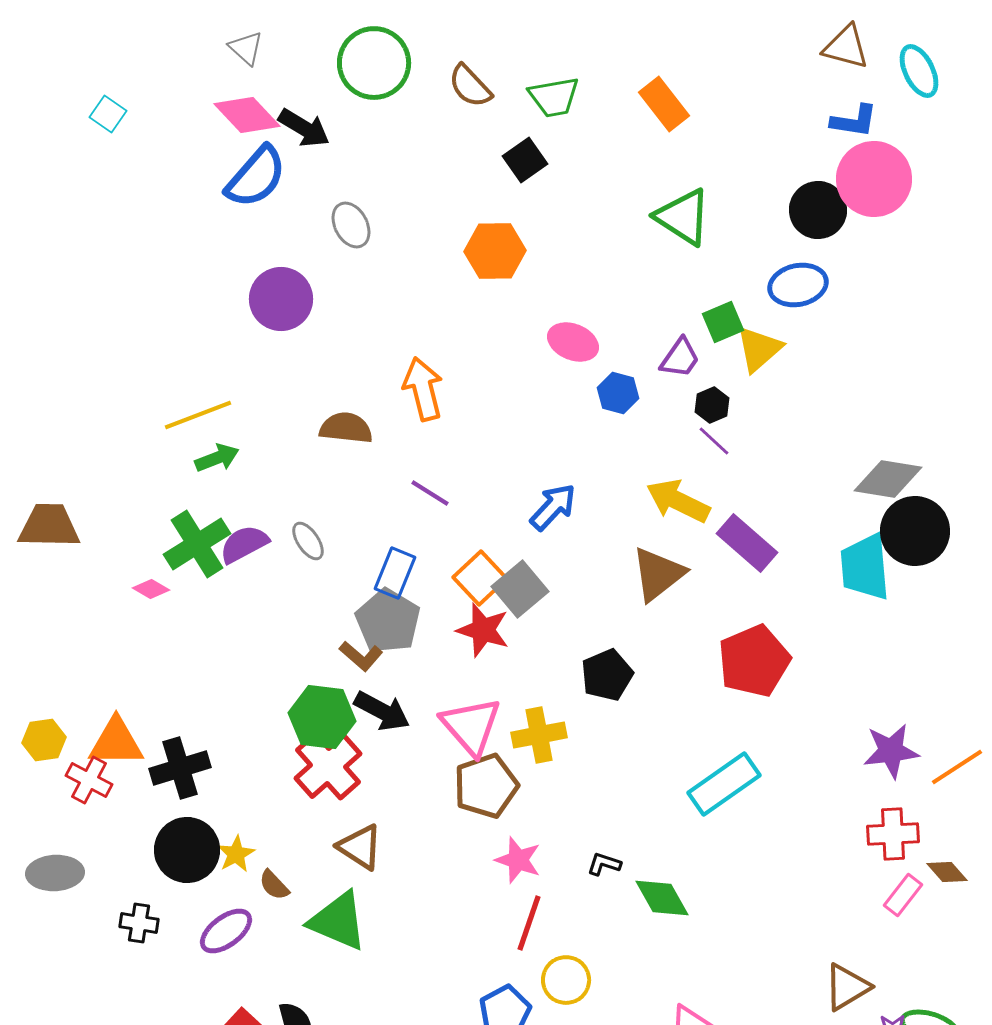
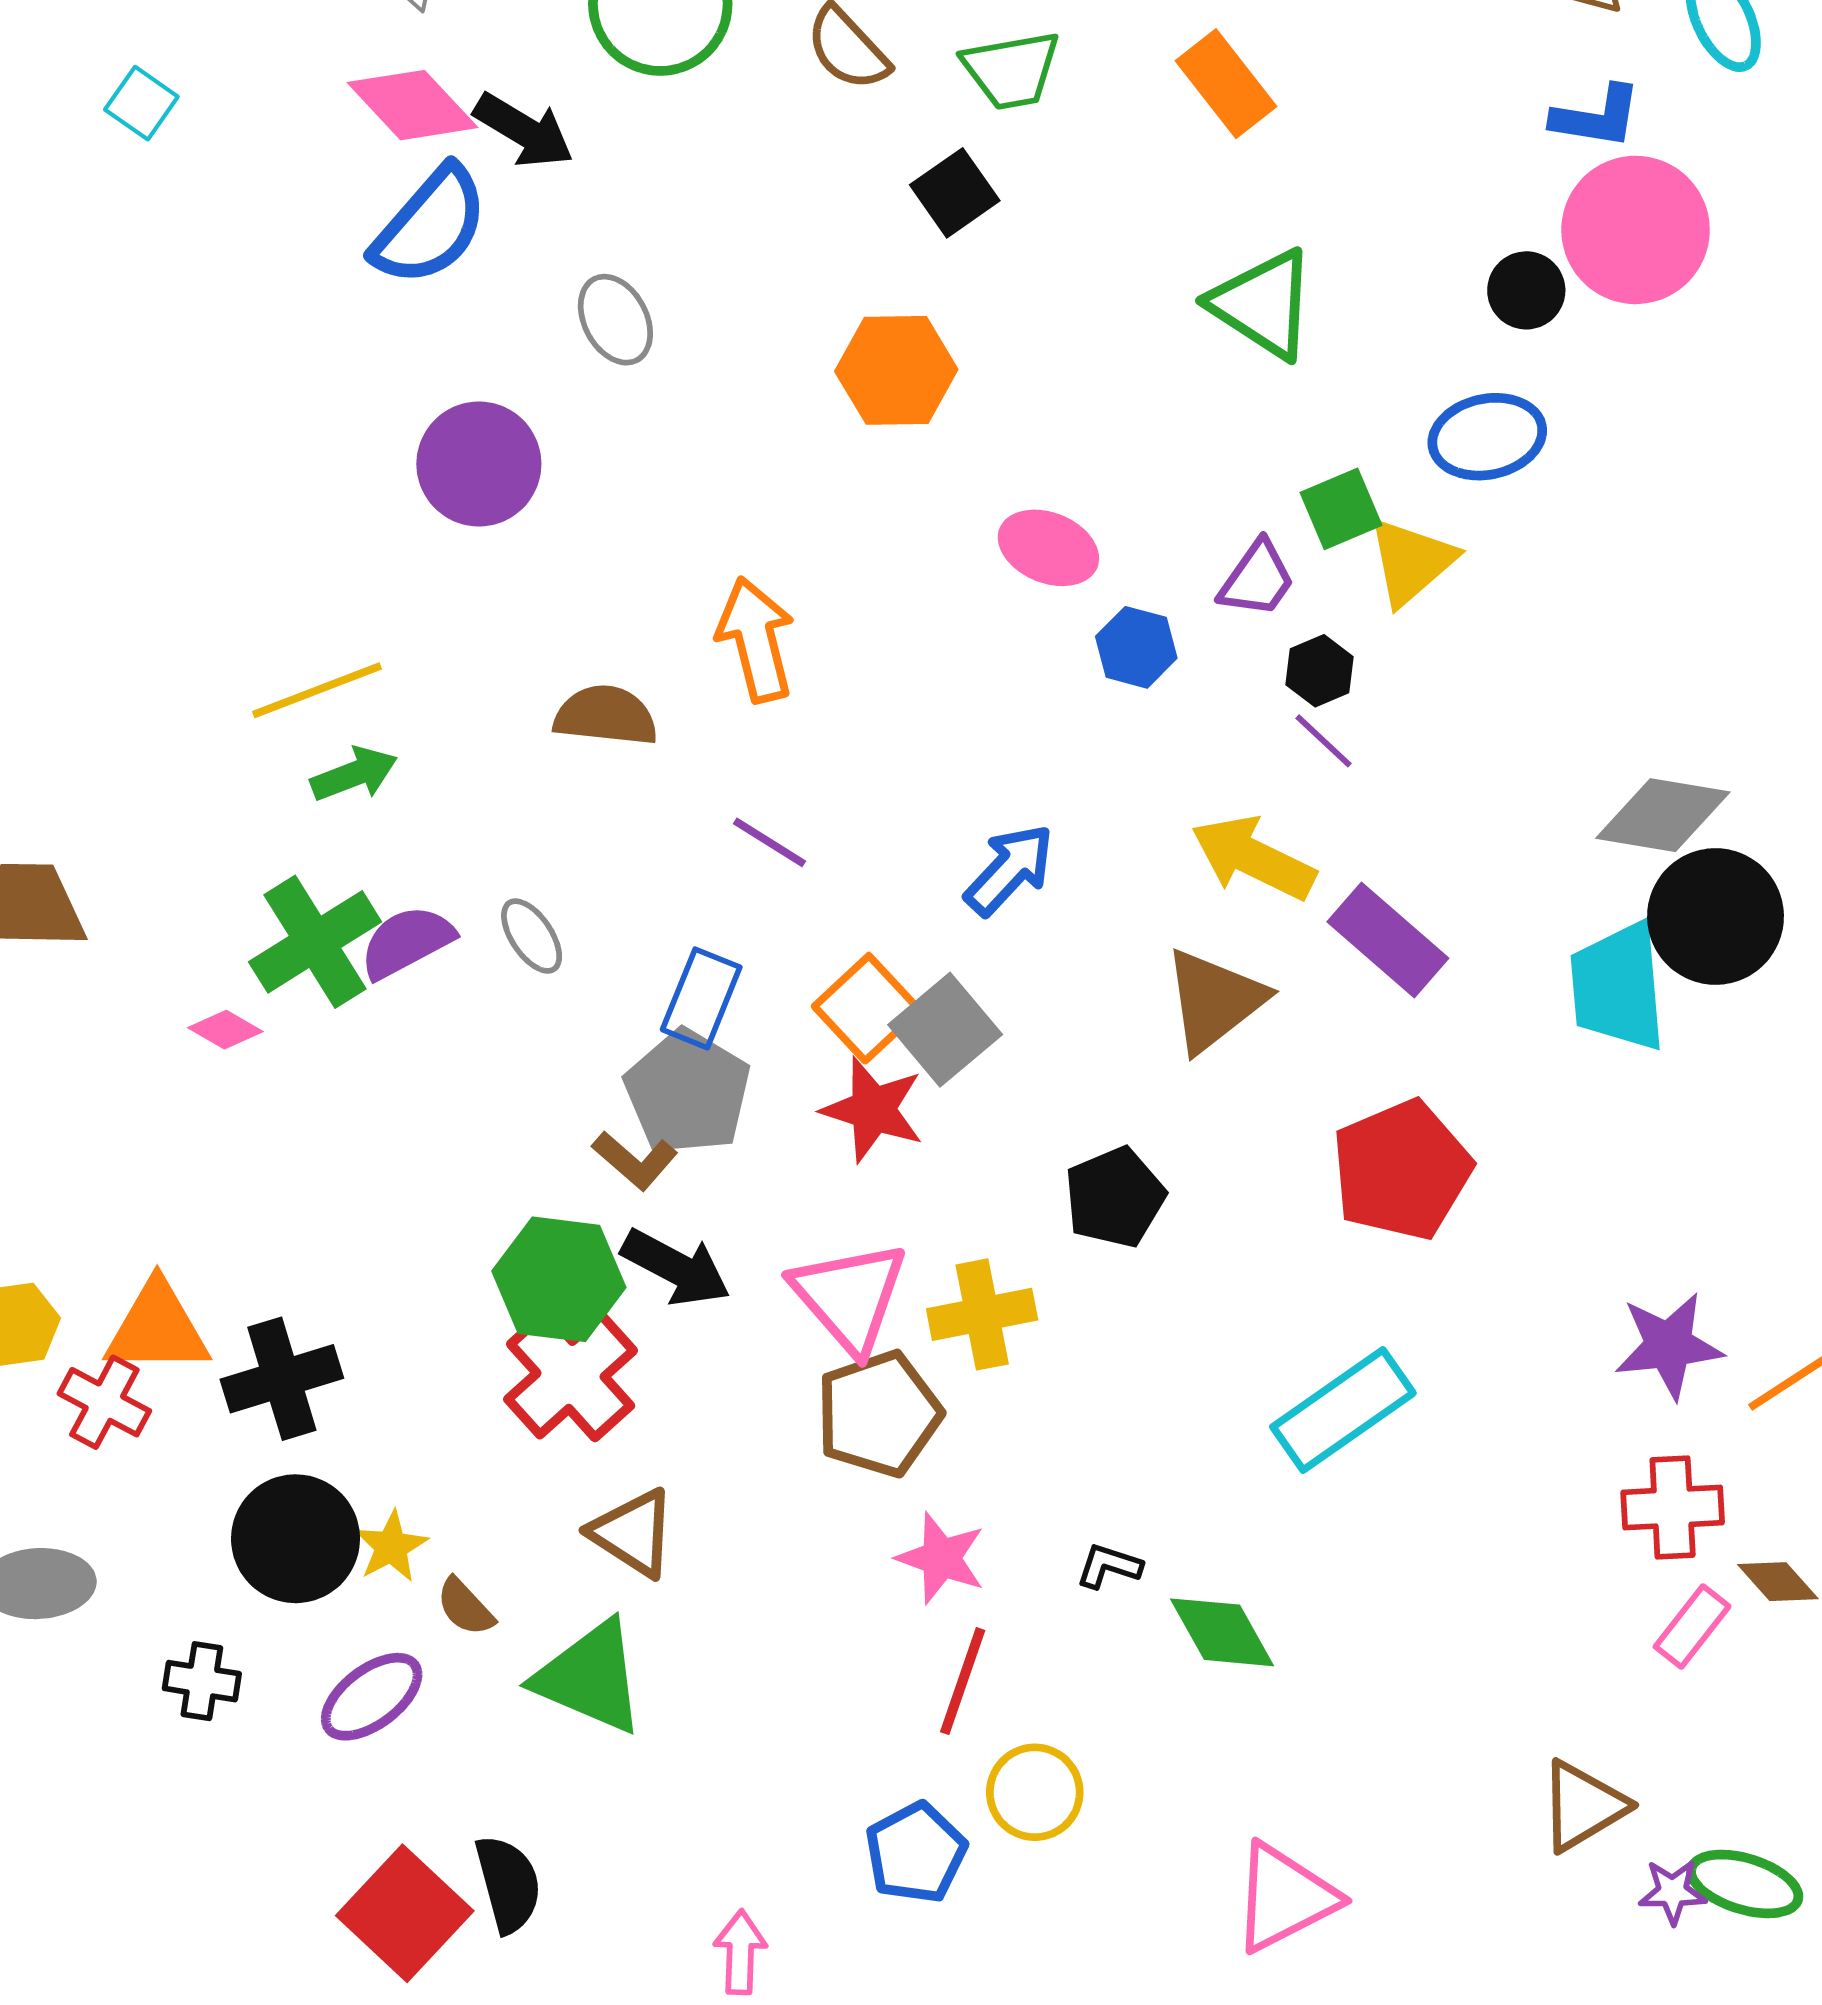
black circle: (818, 210) -> (1526, 290), size x0.7

